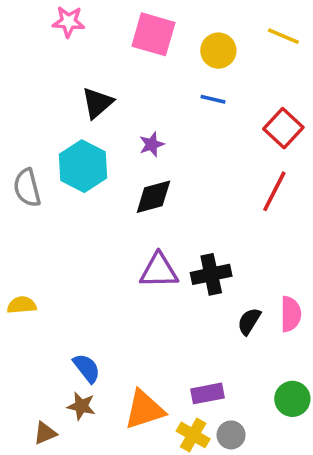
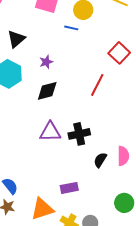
blue line: (213, 99) -> (71, 28), moved
red line: (274, 191) -> (97, 85), moved
purple rectangle: (208, 393) -> (69, 188), moved

